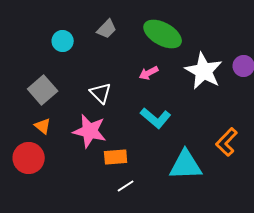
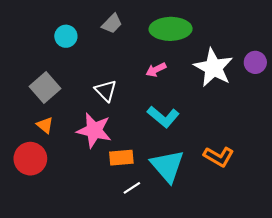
green ellipse: (163, 34) -> (171, 29), turned -30
orange L-shape: (227, 142) -> (219, 157), moved, turned -104
cyan triangle: (186, 165) -> (167, 166), moved, turned 51

